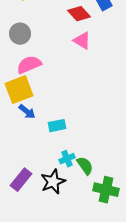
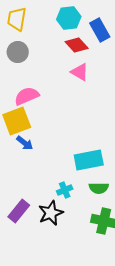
gray circle: (20, 34) -> (18, 52), moved
cyan rectangle: (57, 126) -> (89, 160), moved, size x1.6
green semicircle: (85, 166) -> (99, 188), moved, turned 126

